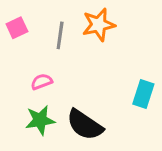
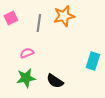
black semicircle: (85, 125) -> (55, 81), size x0.7

